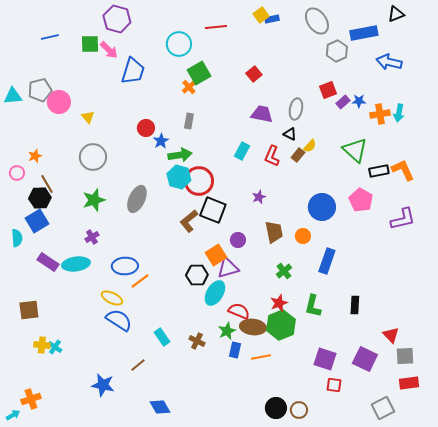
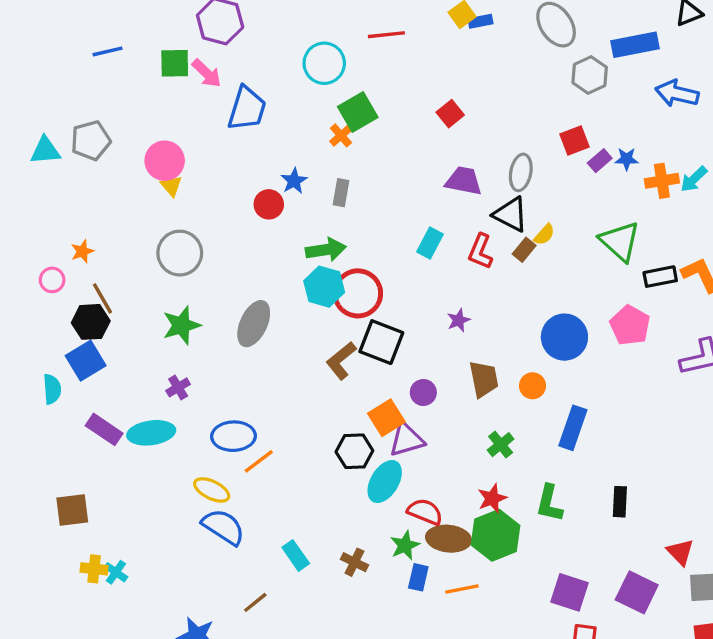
pink circle: (59, 102) -> (165, 161), moved
cyan arrow: (399, 113) -> (694, 179), turned 36
black triangle: (290, 134) -> (511, 214), size x1.6
blue star: (161, 141) -> (294, 181), moved

